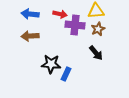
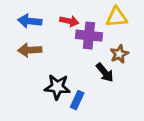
brown star: (98, 29) -> (119, 54), moved
black arrow: (96, 53) -> (105, 72), moved

